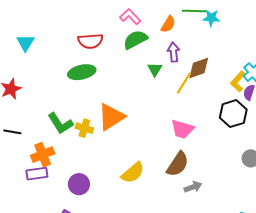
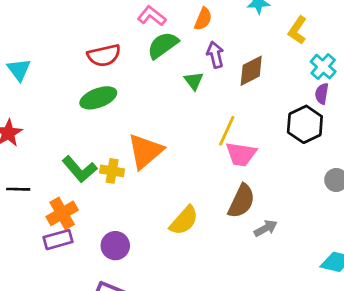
yellow L-shape: (238, 82) -> (297, 30), moved
yellow line: (184, 83) -> (227, 131), moved

